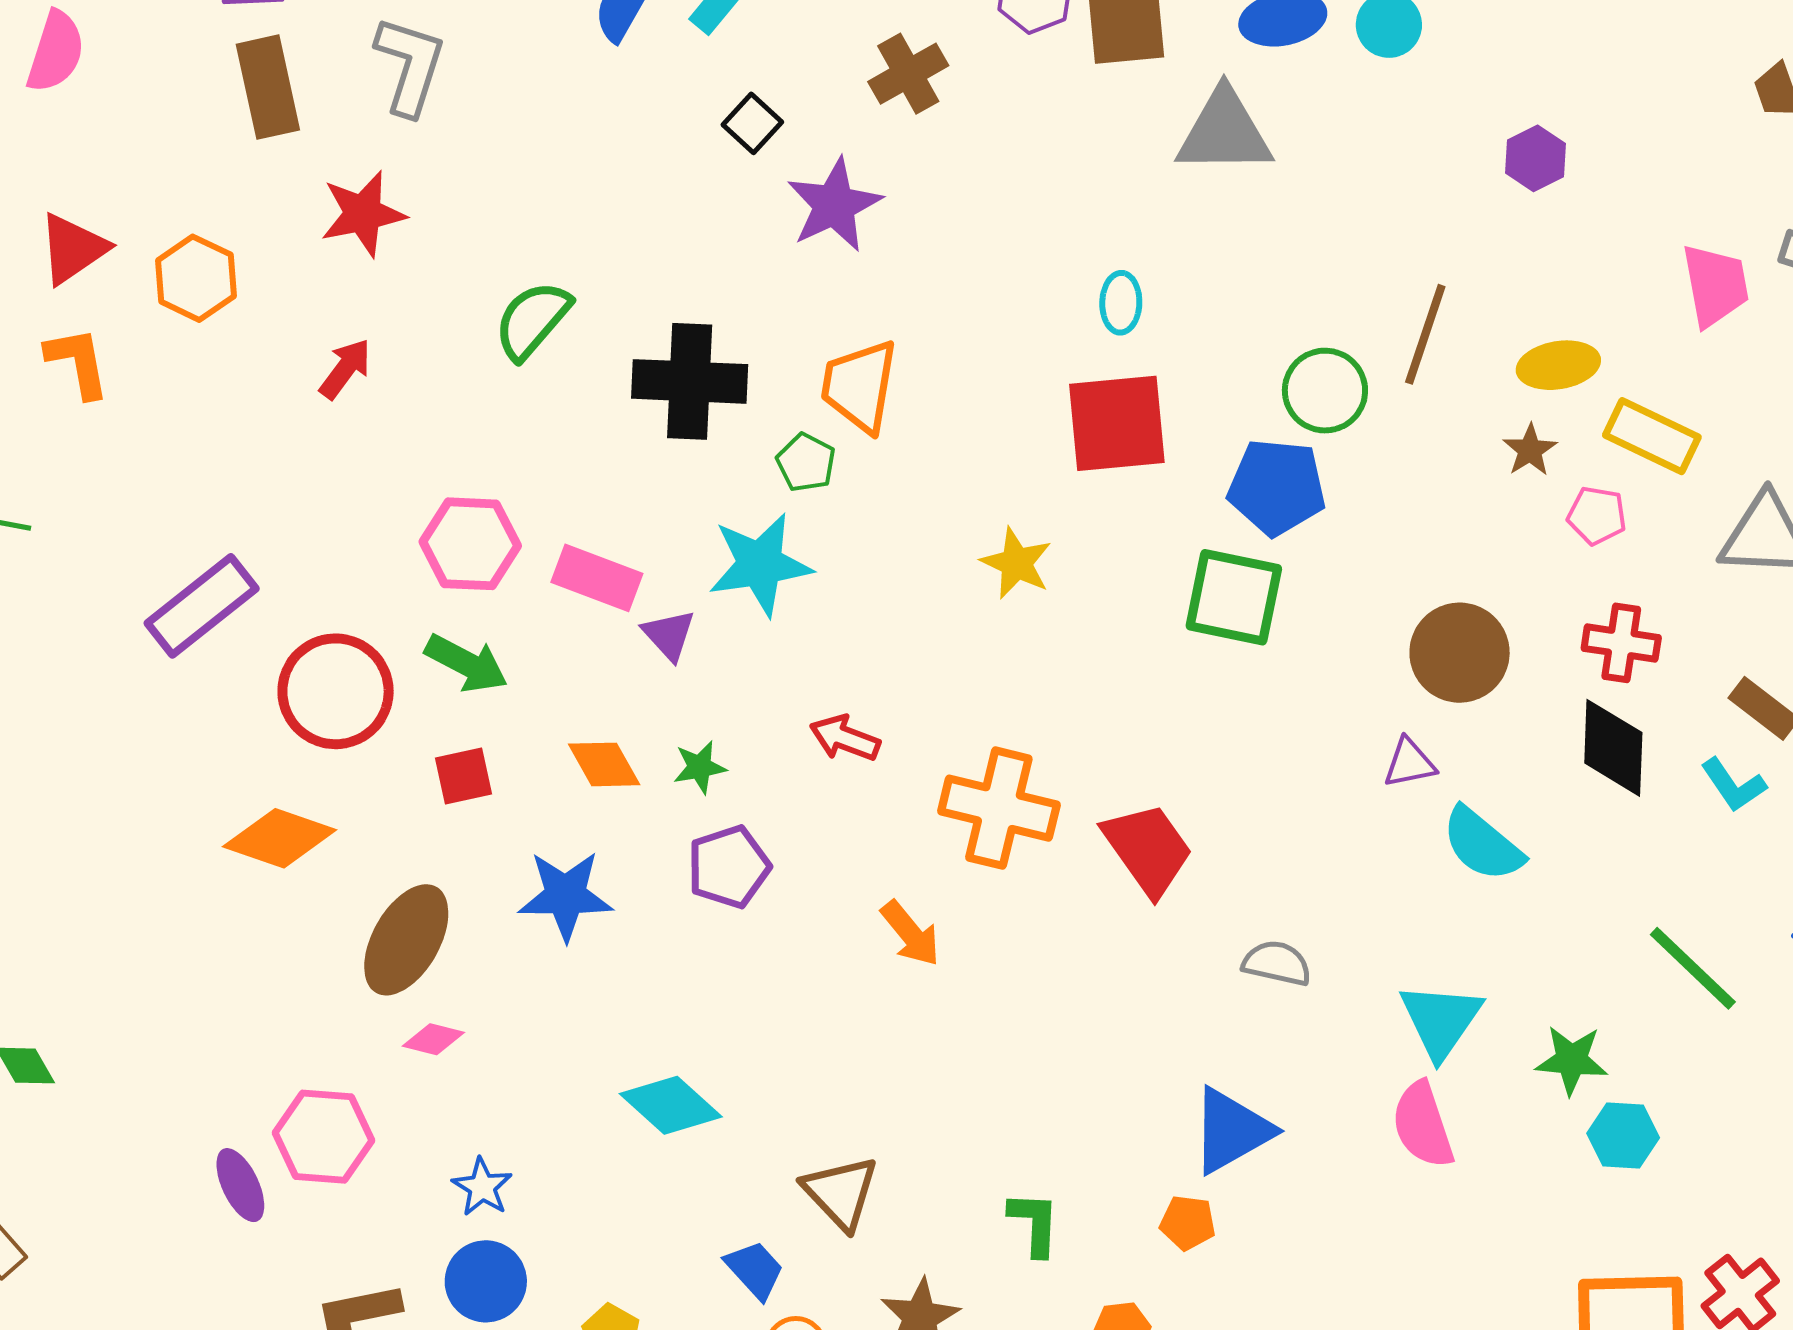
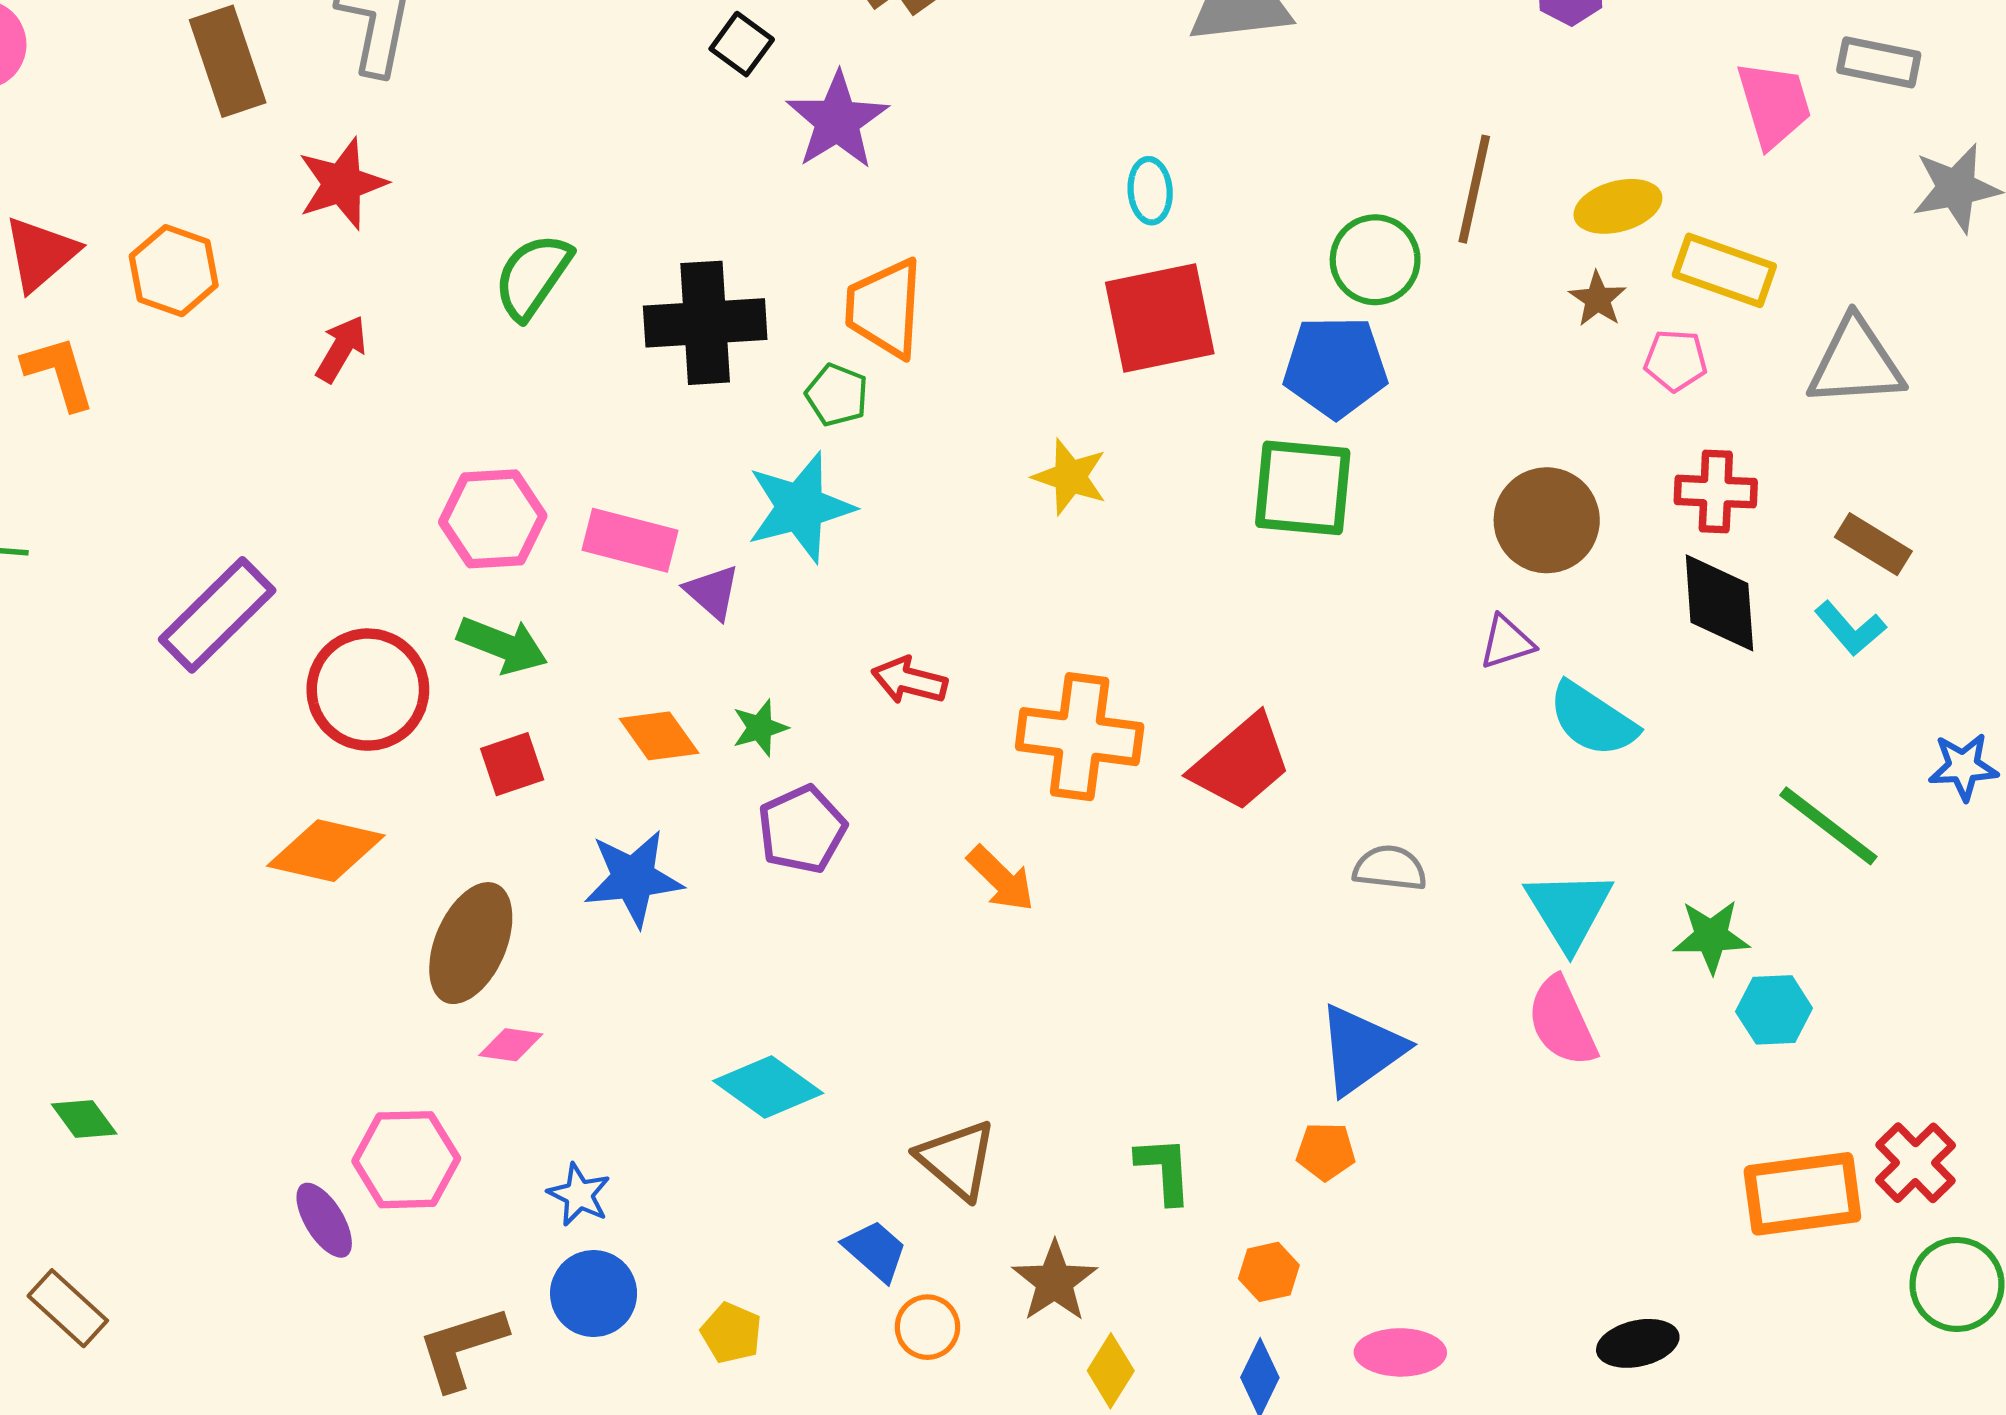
red trapezoid: (1148, 849) -> (1241, 763), turned 91

